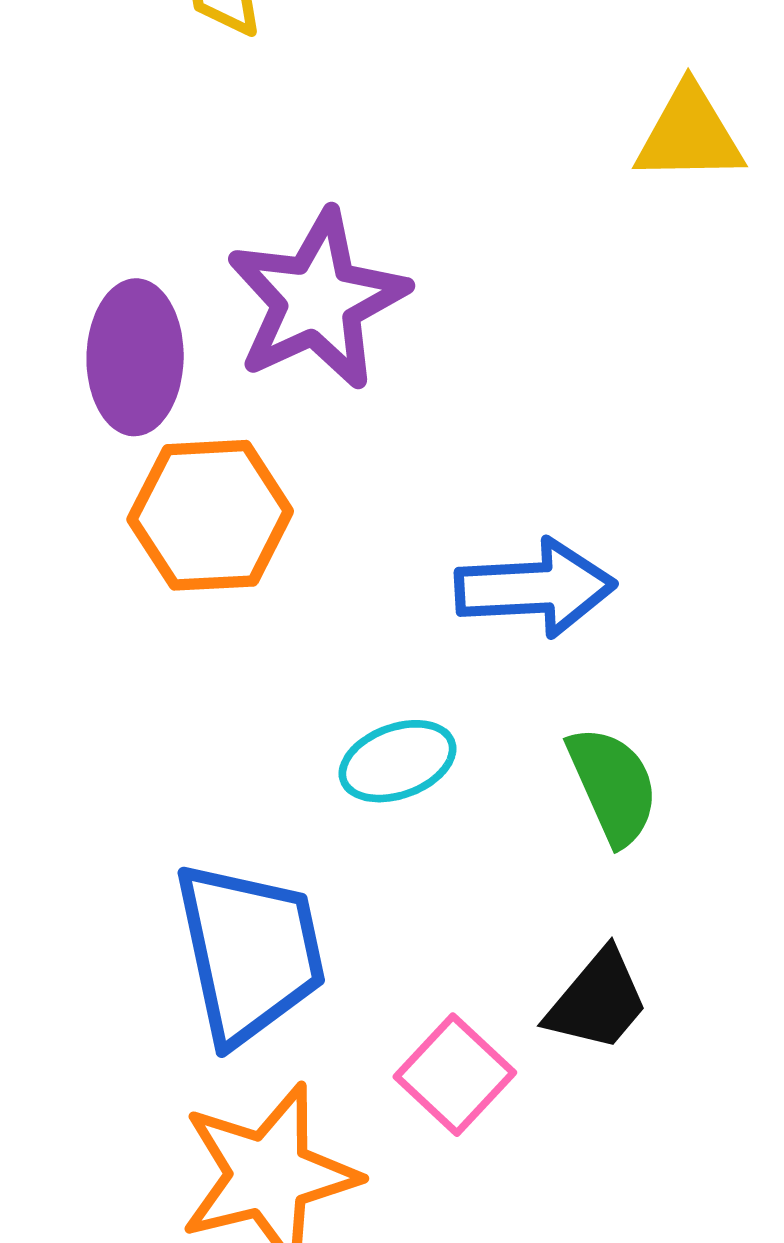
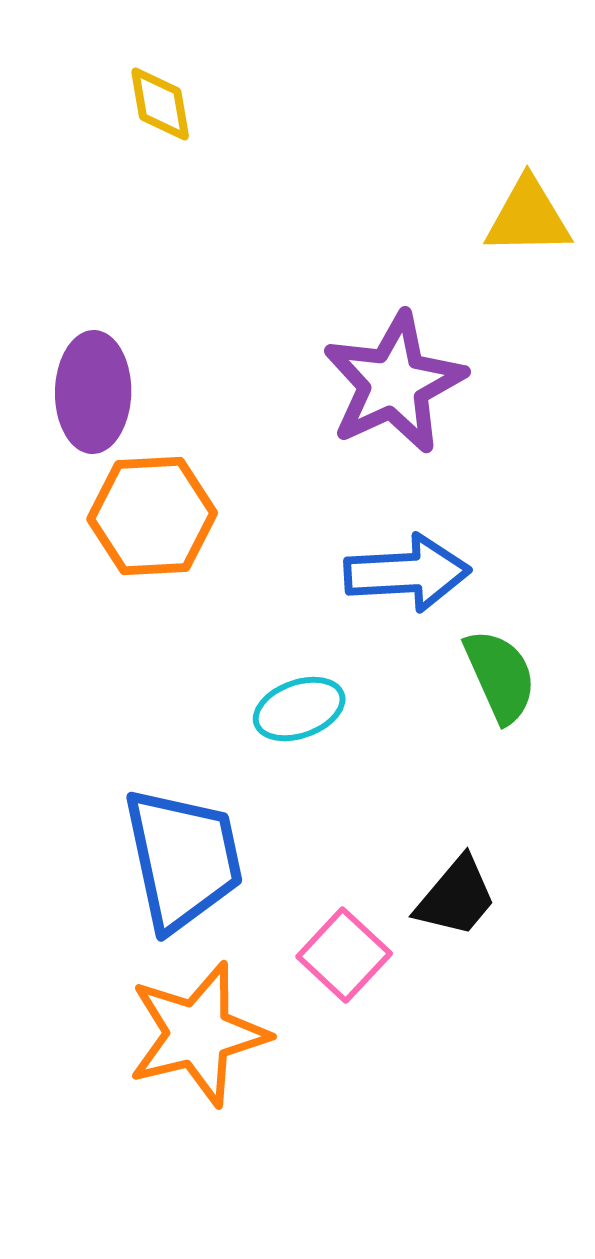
purple star: (317, 300) -> (394, 383), moved
green semicircle: (613, 785) -> (500, 676), moved

